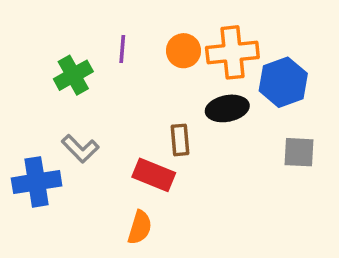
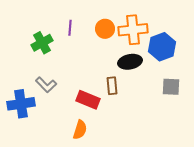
brown rectangle: (180, 140) -> (112, 86), moved

